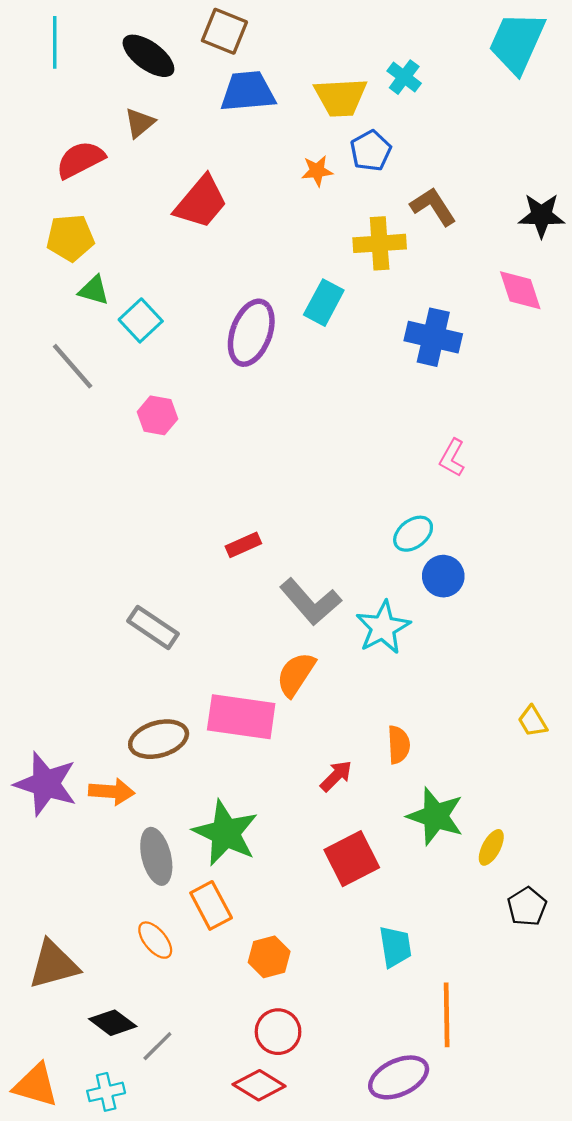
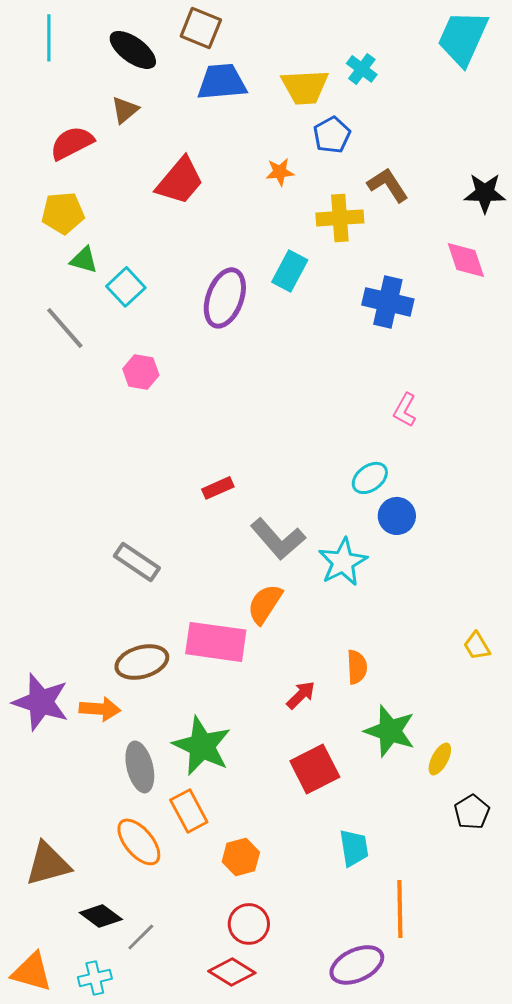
orange star: (317, 171) -> (280, 172), moved
orange ellipse: (155, 940) -> (139, 842), size x1.4

